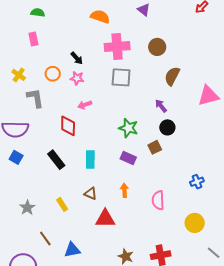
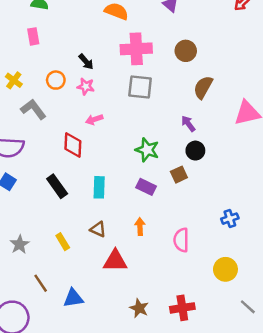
gray L-shape: (35, 98) -> (33, 109), turned -30

